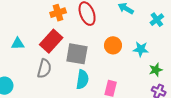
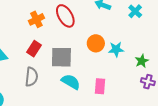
red rectangle: (51, 41) -> (34, 49), size x0.7
cyan star: (141, 49) -> (116, 49), moved
cyan semicircle: (82, 79) -> (71, 82), turned -60

